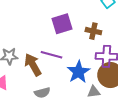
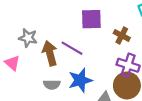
blue star: (78, 72) -> (80, 80), moved

